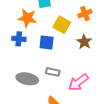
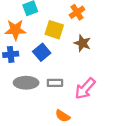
blue square: (47, 43) -> (42, 52), turned -35
gray ellipse: (27, 79) -> (26, 83), moved

